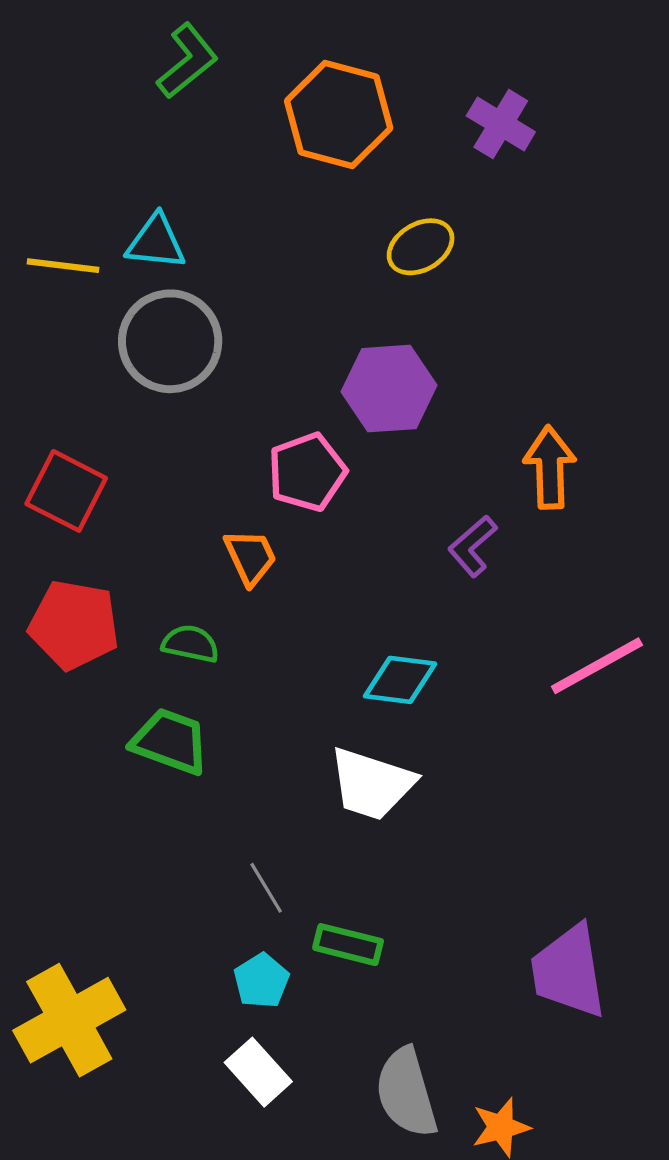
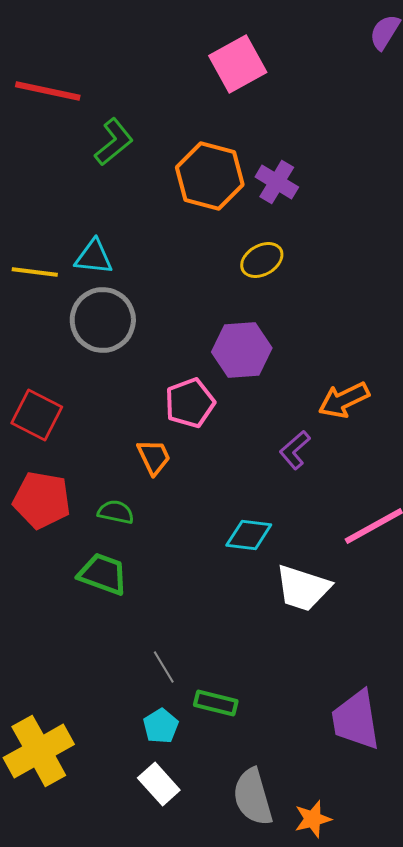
purple cross: (501, 124) -> (277, 182), moved
orange arrow: (550, 467) -> (344, 400), turned -114
white trapezoid: (372, 784) -> (303, 588), moved

